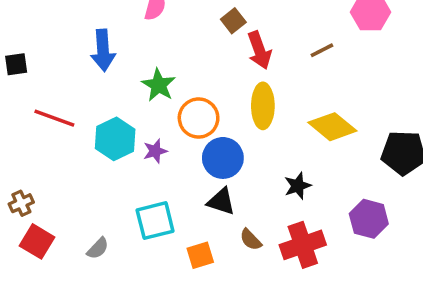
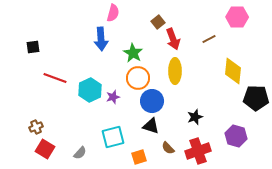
blue arrow: (103, 50) -> (101, 39), moved
green star: (159, 85) -> (133, 53), moved
yellow diamond: (332, 127) -> (233, 71), moved, turned 56

